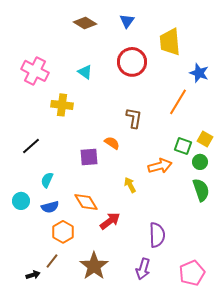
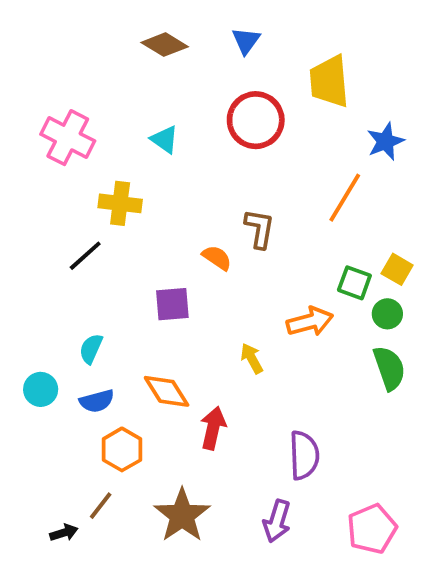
blue star: (199, 73) -> (385, 141), turned 30
orange semicircle: (112, 143) -> (217, 258), moved
black line: (31, 146) -> (85, 256), moved
red arrow: (110, 221) -> (213, 428), turned -40

